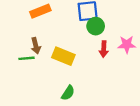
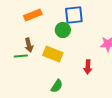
green circle: (96, 26) -> (63, 30), moved
red arrow: (104, 49) -> (88, 67), moved

